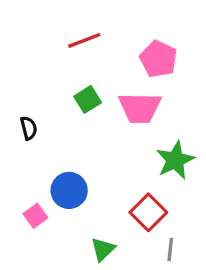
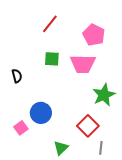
red line: (84, 40) -> (50, 24), turned -30
green square: (88, 99) -> (52, 59), turned 35

